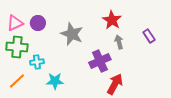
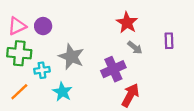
gray star: (72, 34) -> (71, 57), moved
purple rectangle: (149, 36) -> (169, 41), turned 32
gray arrow: (119, 42) -> (135, 48), turned 144
cyan star: (55, 81) -> (62, 92), turned 30

